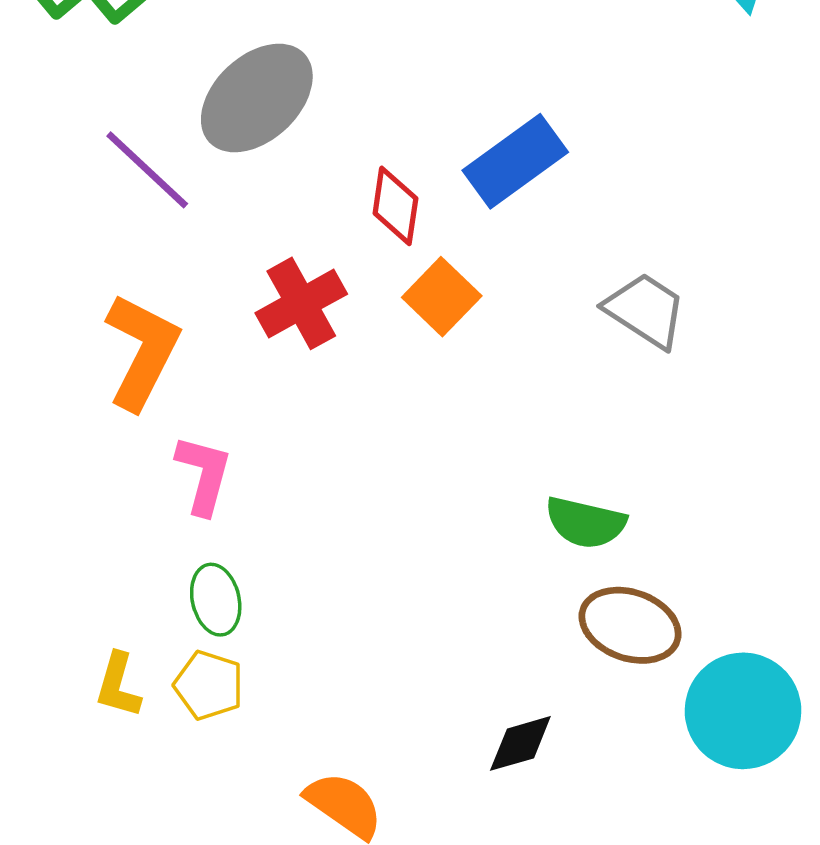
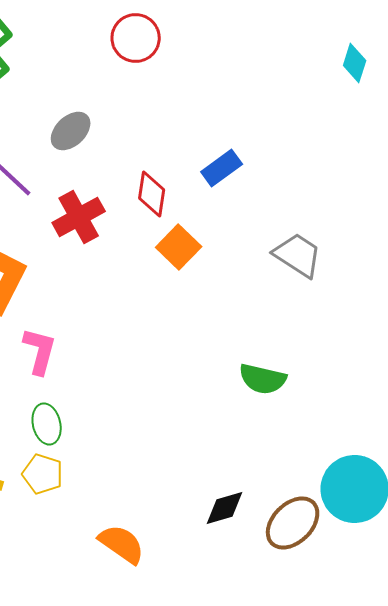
gray ellipse: (257, 98) -> (71, 131), size x0.6
blue rectangle: (515, 161) -> (222, 168), size x0.7
red cross: (301, 303) -> (79, 217), moved
brown ellipse: (630, 625) -> (293, 523), moved, turned -64

